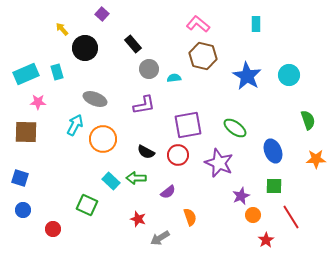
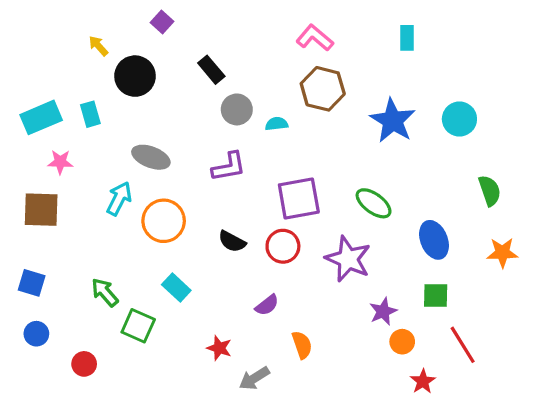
green arrow: (136, 178) -> (105, 292), moved, turned 48

